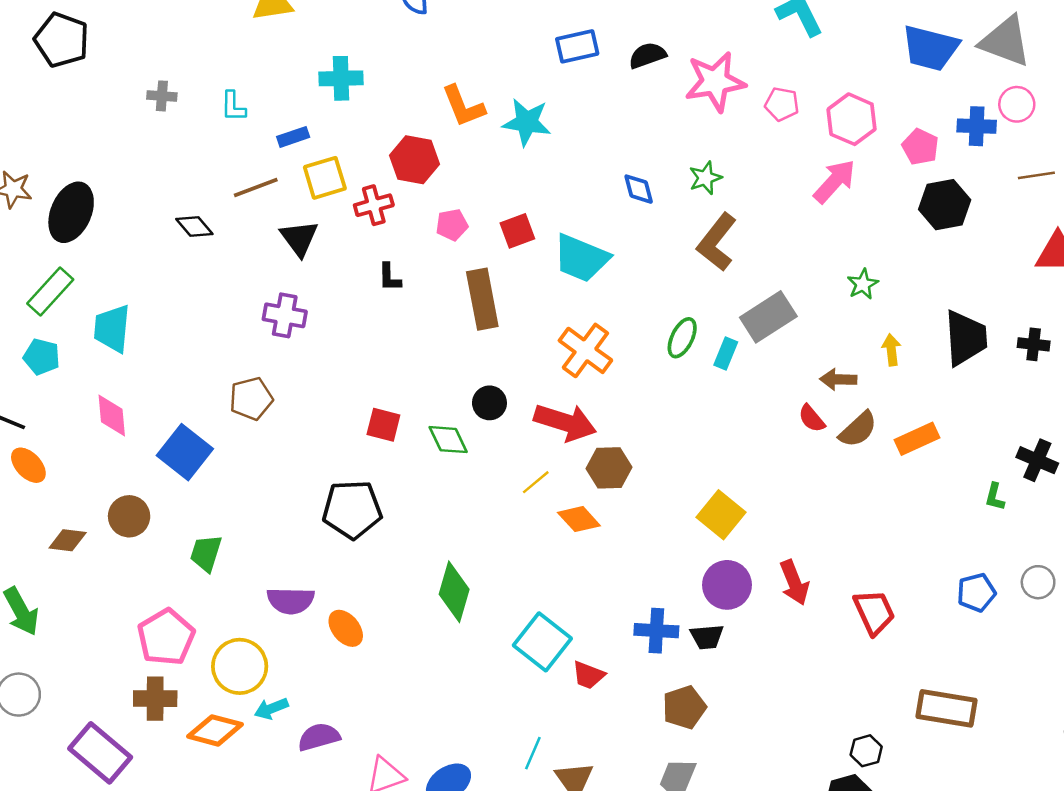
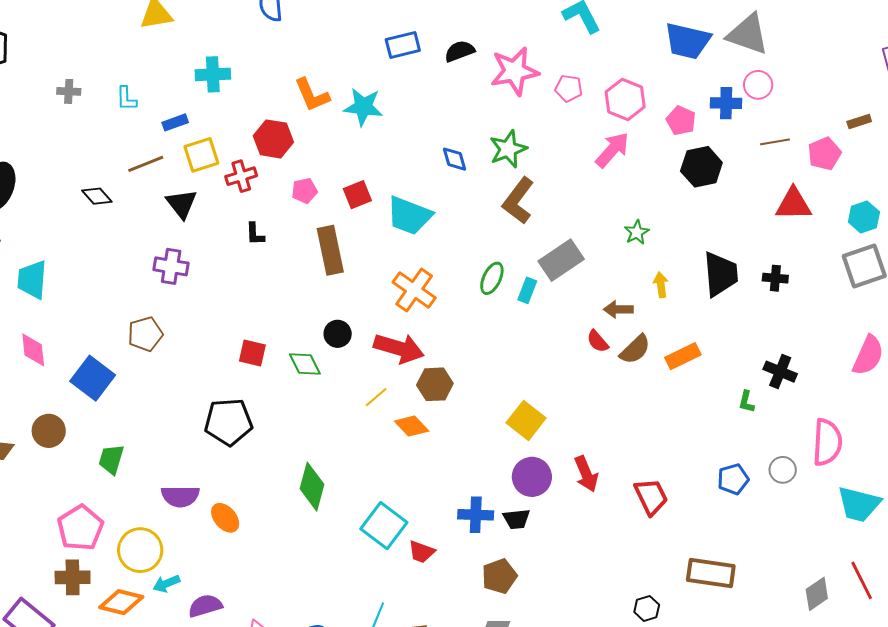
green star: (705, 178) -> (508, 149), size x1.4

